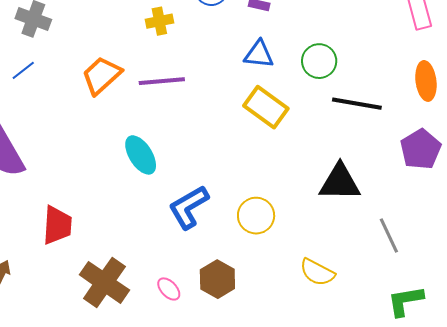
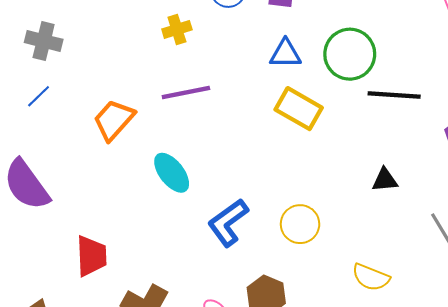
green circle: (319, 61) -> (350, 54), size x1.4
orange trapezoid: (102, 75) -> (114, 120), moved
black triangle: (340, 182) -> (385, 180), size x0.6

